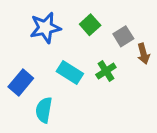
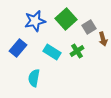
green square: (90, 25) -> (66, 19), size x1.5
blue rectangle: (21, 83) -> (18, 48), moved

